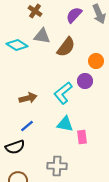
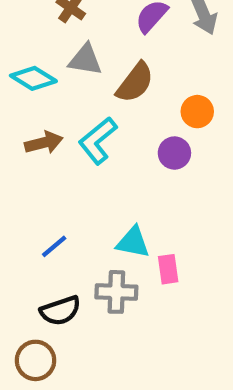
cyan L-shape: (63, 93) -> (98, 141), moved
brown arrow: (28, 98) -> (44, 143), moved
black semicircle: (15, 147) -> (60, 311), moved
gray cross: (57, 166) -> (116, 292), moved

